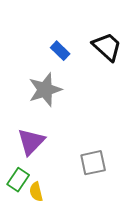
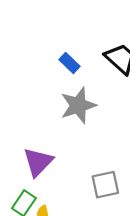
gray star: (45, 90) -> (78, 105), moved

